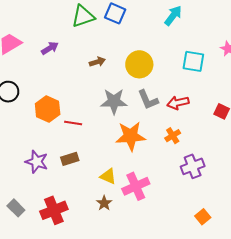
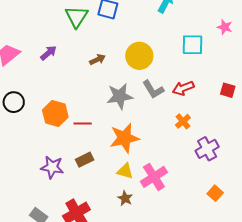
green triangle: (83, 16) -> (77, 17), turned -30
orange star: (131, 136) -> (124, 138), moved
orange square: (203, 217) -> (215, 193), moved

